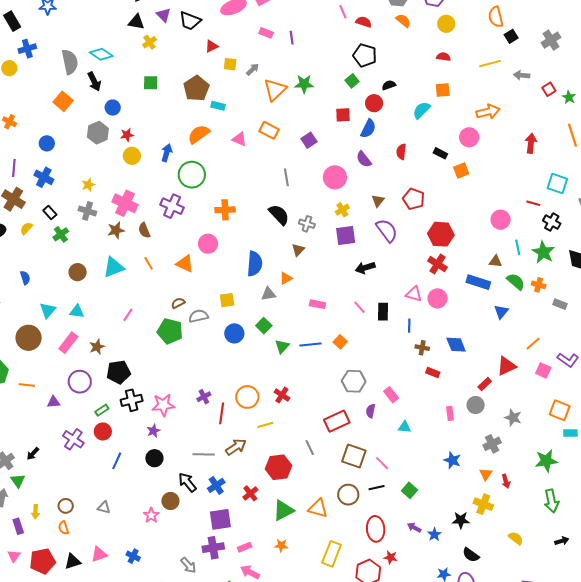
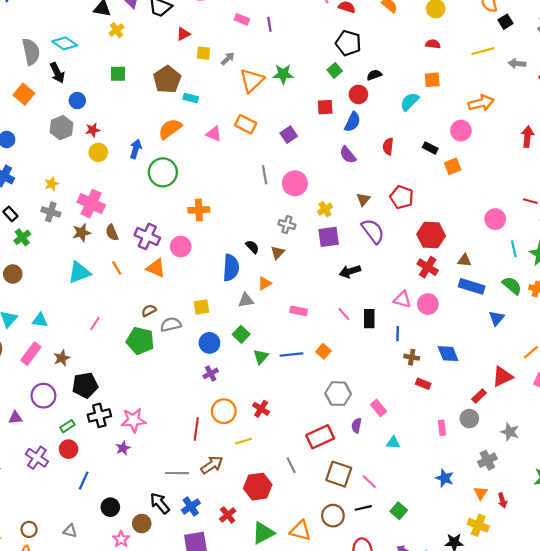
pink circle: (335, 177) -> (295, 183), moved
purple cross: (172, 206) -> (147, 236), moved
black semicircle: (279, 215) -> (252, 247), moved, size x0.6
brown triangle: (495, 261) -> (464, 260), moved
brown circle: (78, 272) -> (13, 274), moved
purple cross: (204, 397) -> (211, 373), moved
black circle: (154, 458) -> (110, 507), moved

